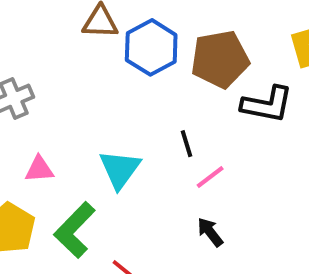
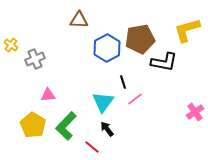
blue hexagon: (151, 47) -> (107, 48), moved
cyan triangle: (120, 169) -> (103, 102), moved
black arrow: (210, 232) -> (107, 129), moved

